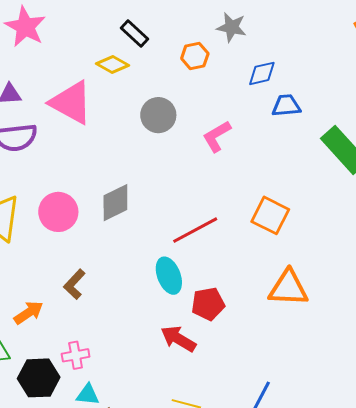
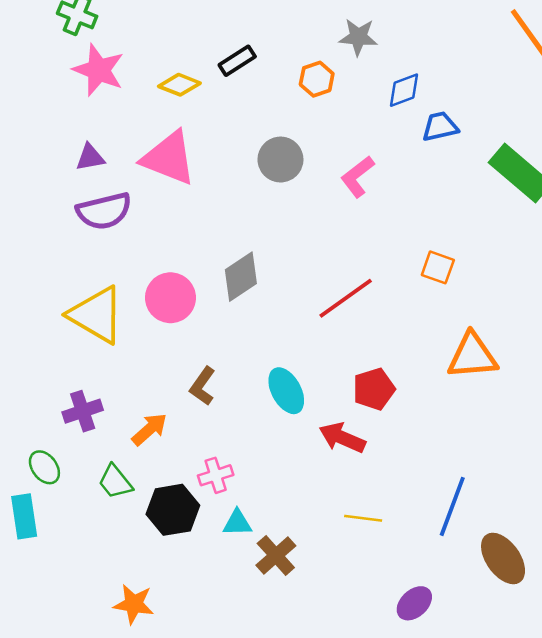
black rectangle: (135, 34) -> (237, 61), turned -68
yellow diamond: (112, 65) -> (179, 85), moved
orange square: (270, 215) -> (438, 267), size x0.7
cyan ellipse: (169, 276) -> (286, 391), moved

